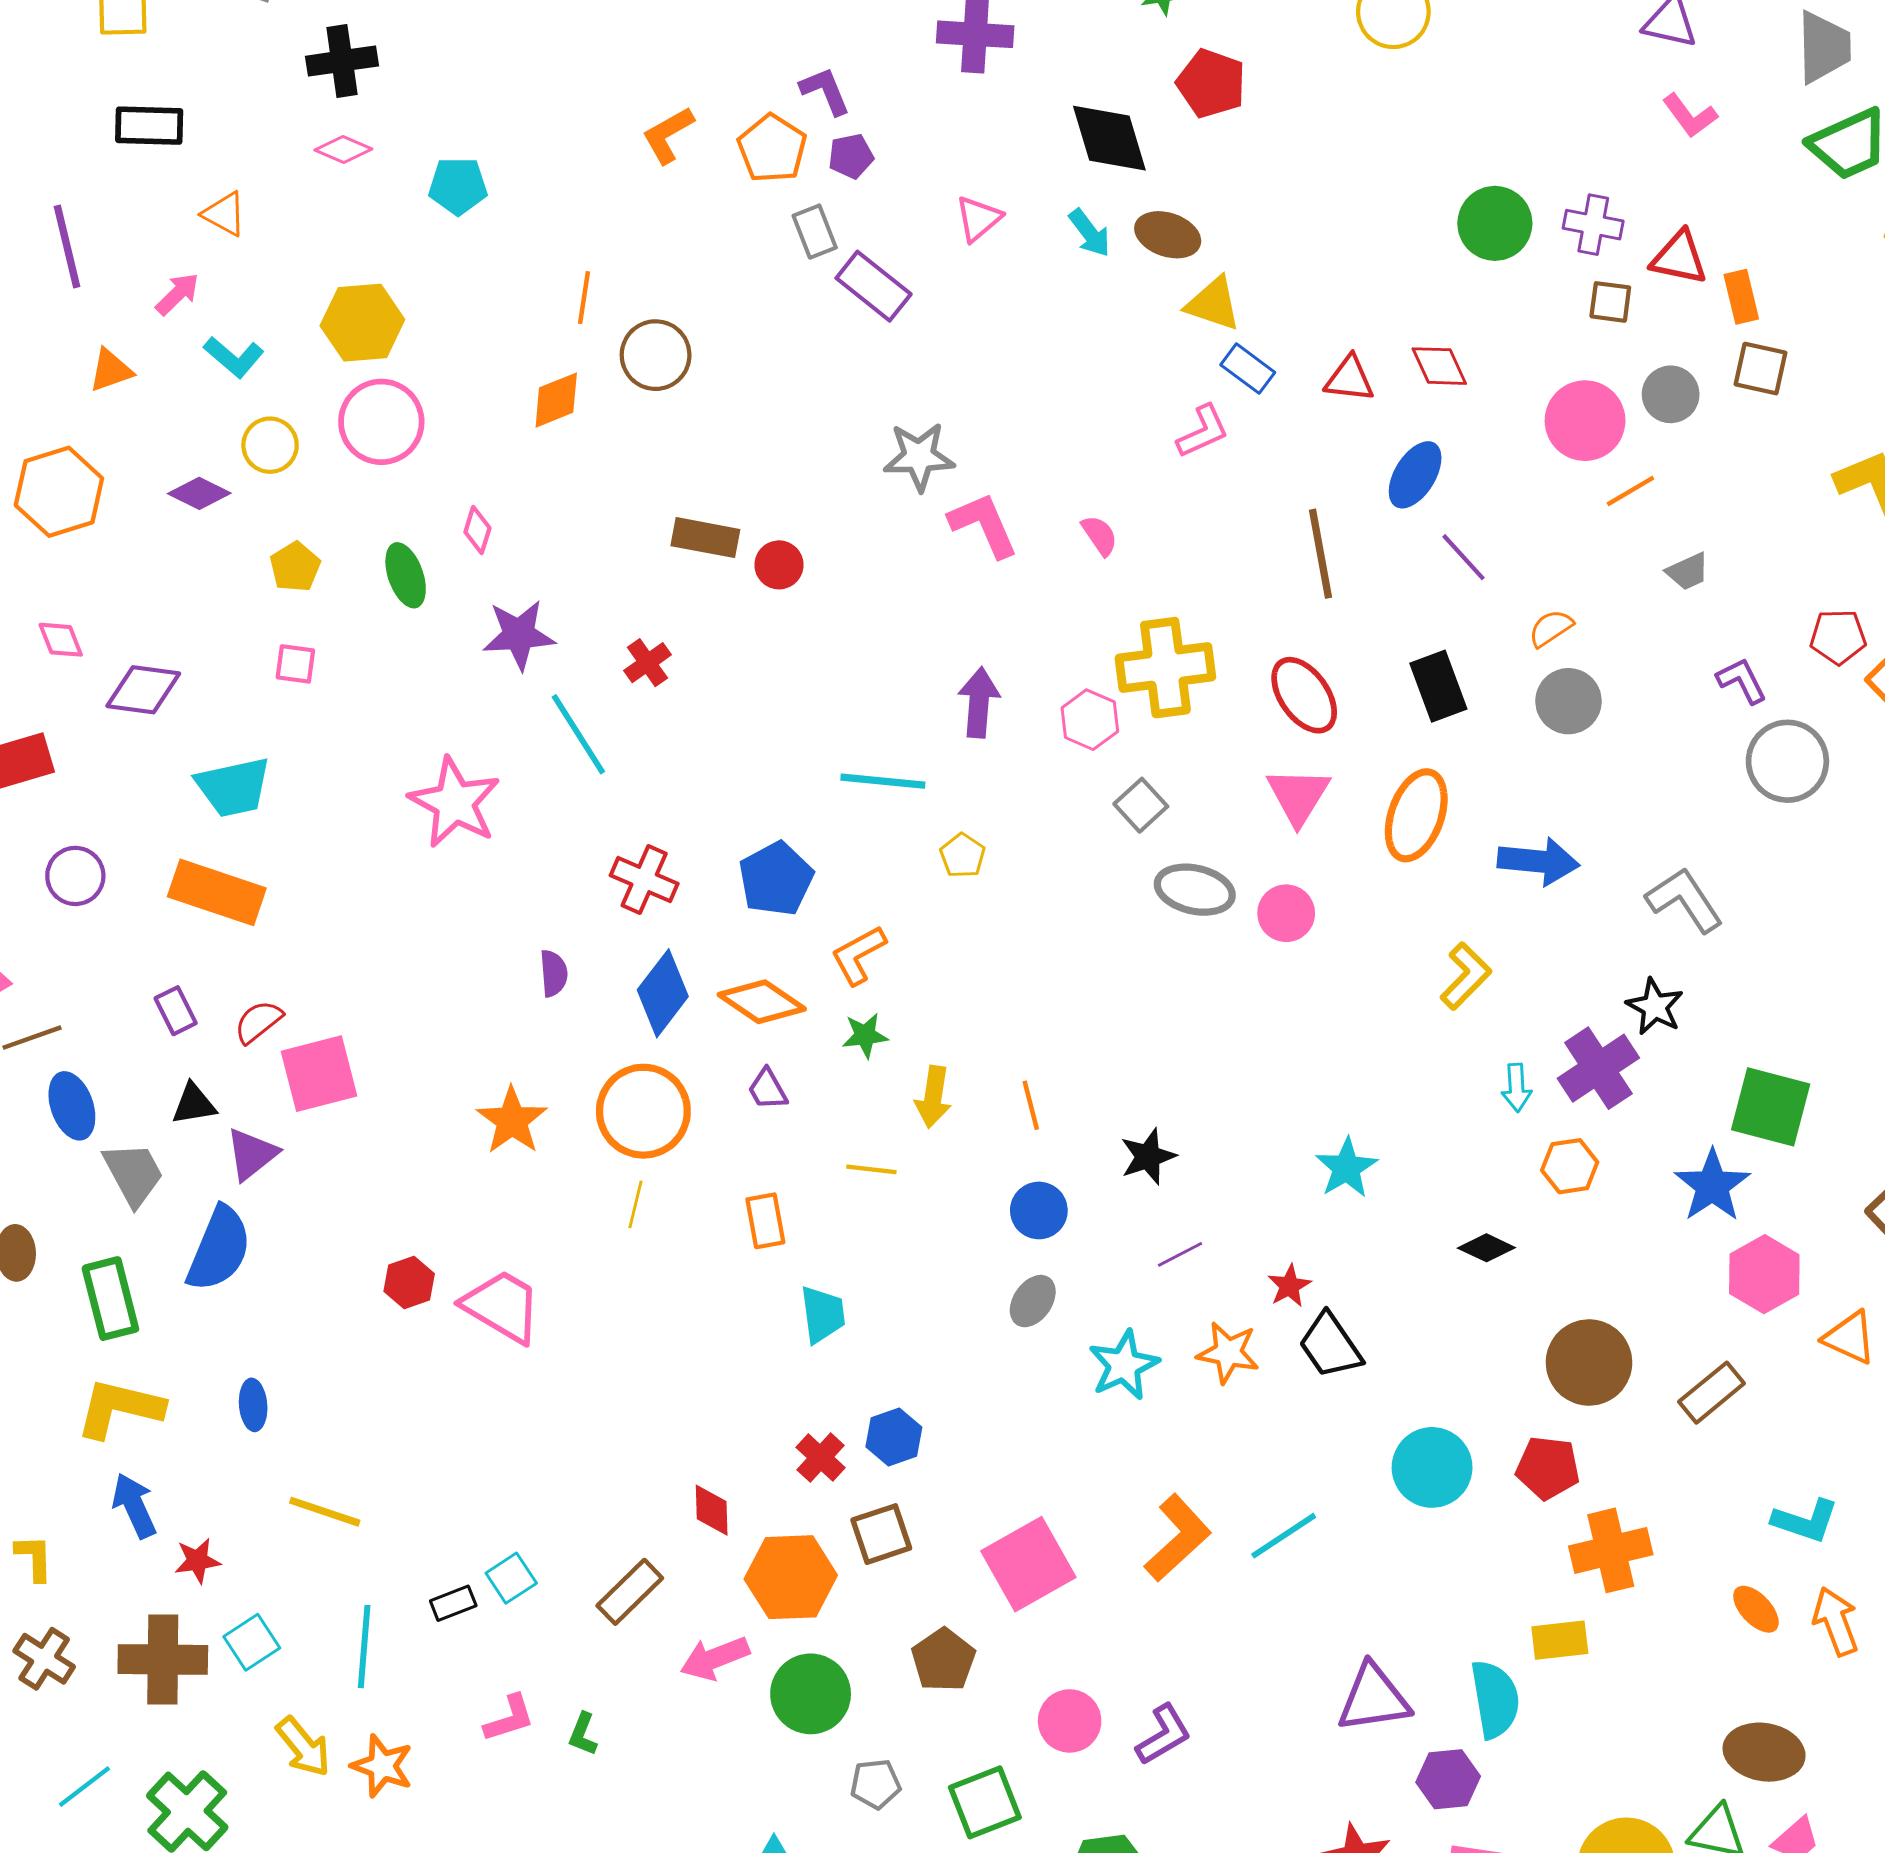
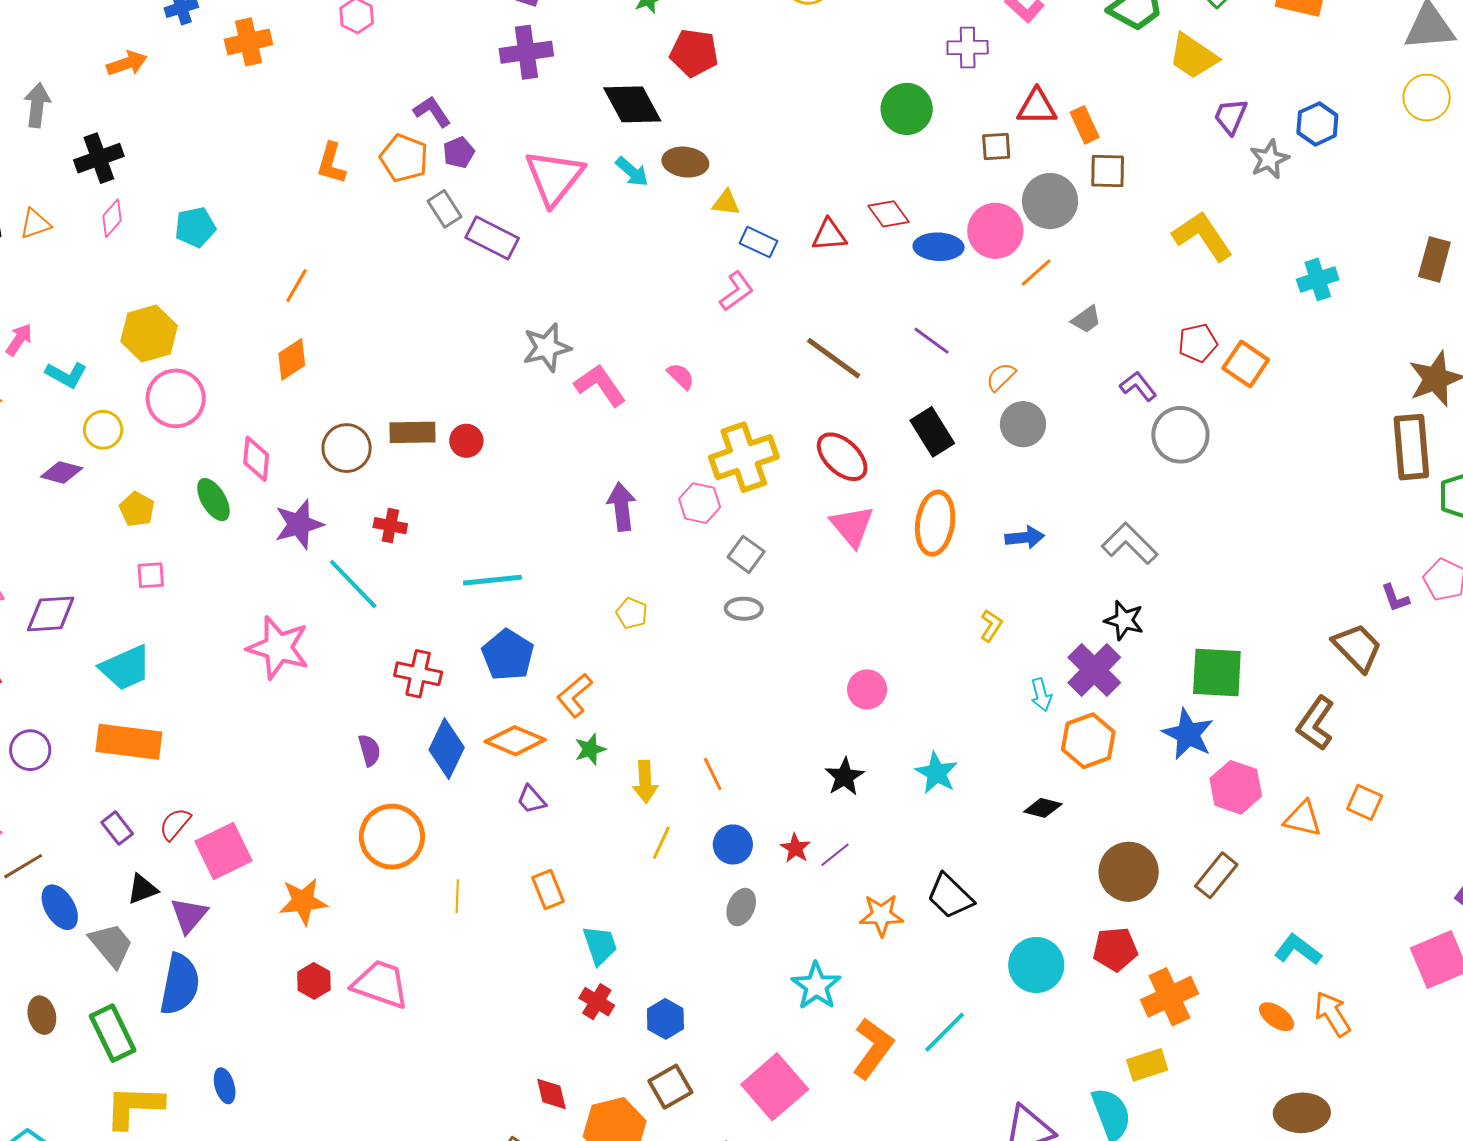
orange L-shape: (668, 135) -> (331, 163), turned -33
pink diamond: (343, 150) -> (112, 218), turned -60
orange triangle: (224, 214) -> (35, 224), moved, turned -36
pink triangle: (978, 219) -> (554, 177), size x1.8
purple cross: (1593, 225) -> (968, 48), moved
orange line: (584, 298) -> (297, 286), turned 33
yellow triangle: (1213, 304) -> (726, 203), size x0.7
brown circle: (656, 355) -> (347, 448), moved
gray circle: (1671, 394) -> (1050, 201), size x1.4
blue ellipse: (1415, 475) -> (939, 247), moved, turned 72
pink diamond: (477, 530) -> (256, 459), size x1.4
brown line: (1321, 554) -> (834, 358), turned -32
red cross: (647, 663) -> (390, 526), turned -32
cyan line: (883, 781) -> (492, 580), moved
blue arrow: (1538, 861) -> (1025, 537), size x0.7
gray ellipse: (1195, 890) -> (744, 609), moved, size x0.7
pink circle: (1286, 913) -> (867, 689), moved
yellow L-shape: (1466, 976) -> (991, 626), size x0.7
orange circle: (643, 1111) -> (392, 837), moved
orange star: (512, 1121) -> (303, 901), moved, turned -30
black star: (1148, 1156) -> (844, 777), moved
orange hexagon: (1570, 1166) -> (1088, 741), size x1.4
yellow line: (871, 1169) -> (661, 843), moved, turned -60
red star: (1289, 1286) -> (795, 848), moved
cyan star: (1124, 1365) -> (816, 986), moved
red cross: (821, 1458) -> (597, 1002), moved
cyan L-shape: (1805, 1521) -> (1298, 950), turned -150

